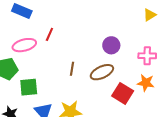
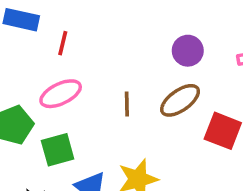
red line: (49, 34) -> (63, 43), moved
pink ellipse: (24, 45) -> (61, 94), moved

